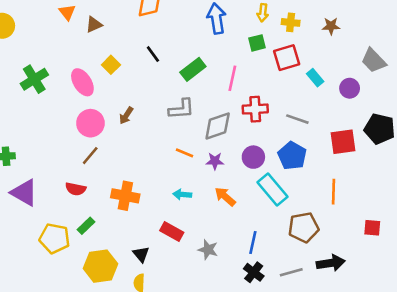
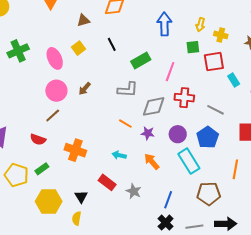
brown triangle: (94, 25) -> (83, 20), moved
gray star: (208, 250) -> (134, 191), moved

